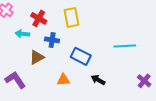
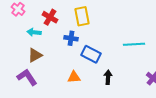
blue cross: (52, 40) -> (71, 38), moved
brown triangle: (37, 57) -> (35, 55), moved
black arrow: (98, 80) -> (108, 77), turned 64

